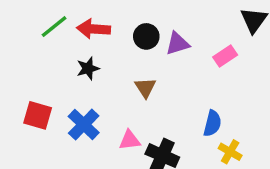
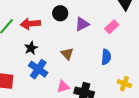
black circle: (146, 36) -> (60, 13), moved
blue semicircle: (212, 123) -> (106, 57), moved
blue cross: (84, 124) -> (38, 69), moved

